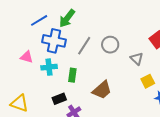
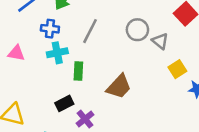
blue cross: (54, 41) -> (50, 29), size x0.6
gray circle: (110, 45) -> (137, 30), moved
cyan cross: (49, 67) -> (57, 53), moved

